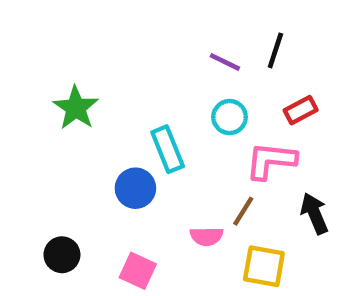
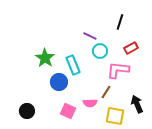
purple line: (225, 62) -> (90, 36), moved
green star: (76, 108) -> (45, 58), moved
black arrow: (314, 213) -> (137, 104), moved
pink square: (138, 271) -> (68, 111), moved

